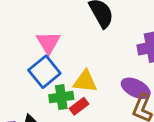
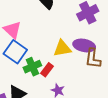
yellow triangle: (85, 81) -> (62, 48), moved

